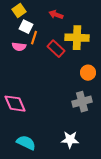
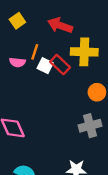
red arrow: (56, 15) -> (60, 25), size x1.5
white square: (26, 27) -> (45, 66), moved

